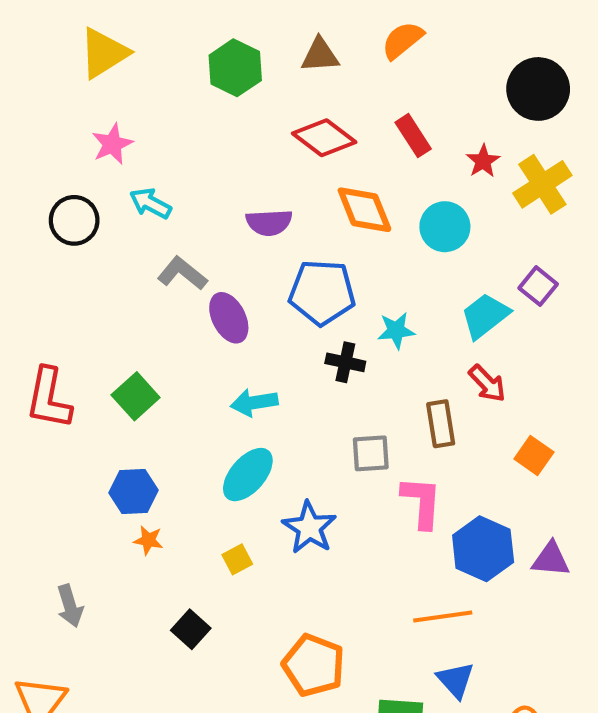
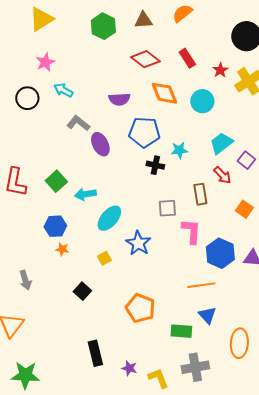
purple square: (538, 286) -> (246, 160), moved
cyan arrow: (254, 403) -> (85, 194), moved

